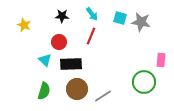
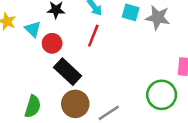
cyan triangle: (45, 60) -> (33, 29), moved
black rectangle: (71, 64) -> (68, 72), turned 45

